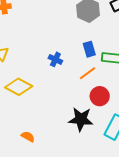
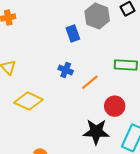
blue rectangle: (89, 49) -> (73, 33), moved
orange line: (87, 73) -> (90, 82), moved

